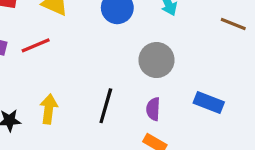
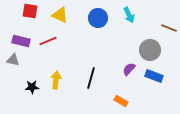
gray circle: (156, 60) -> (150, 50), moved
purple semicircle: (153, 109) -> (129, 69), moved, turned 40

